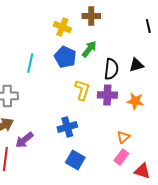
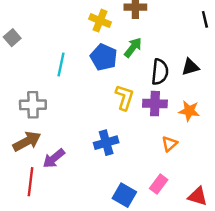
orange triangle: (123, 137) -> (170, 144), moved
pink rectangle: (121, 157) -> (159, 184), moved
blue square: (75, 160) -> (124, 195), moved

